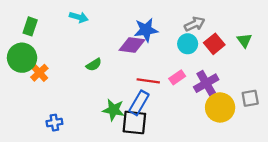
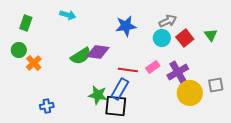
purple diamond: (132, 45) -> (98, 52), moved
green circle: (22, 58) -> (19, 50), size x0.6
green semicircle: (94, 65) -> (81, 56), size x1.5

